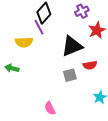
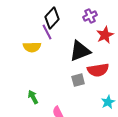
red semicircle: (90, 65) -> (98, 70), size x1.5
green arrow: (12, 68) -> (33, 97), moved, turned 48

